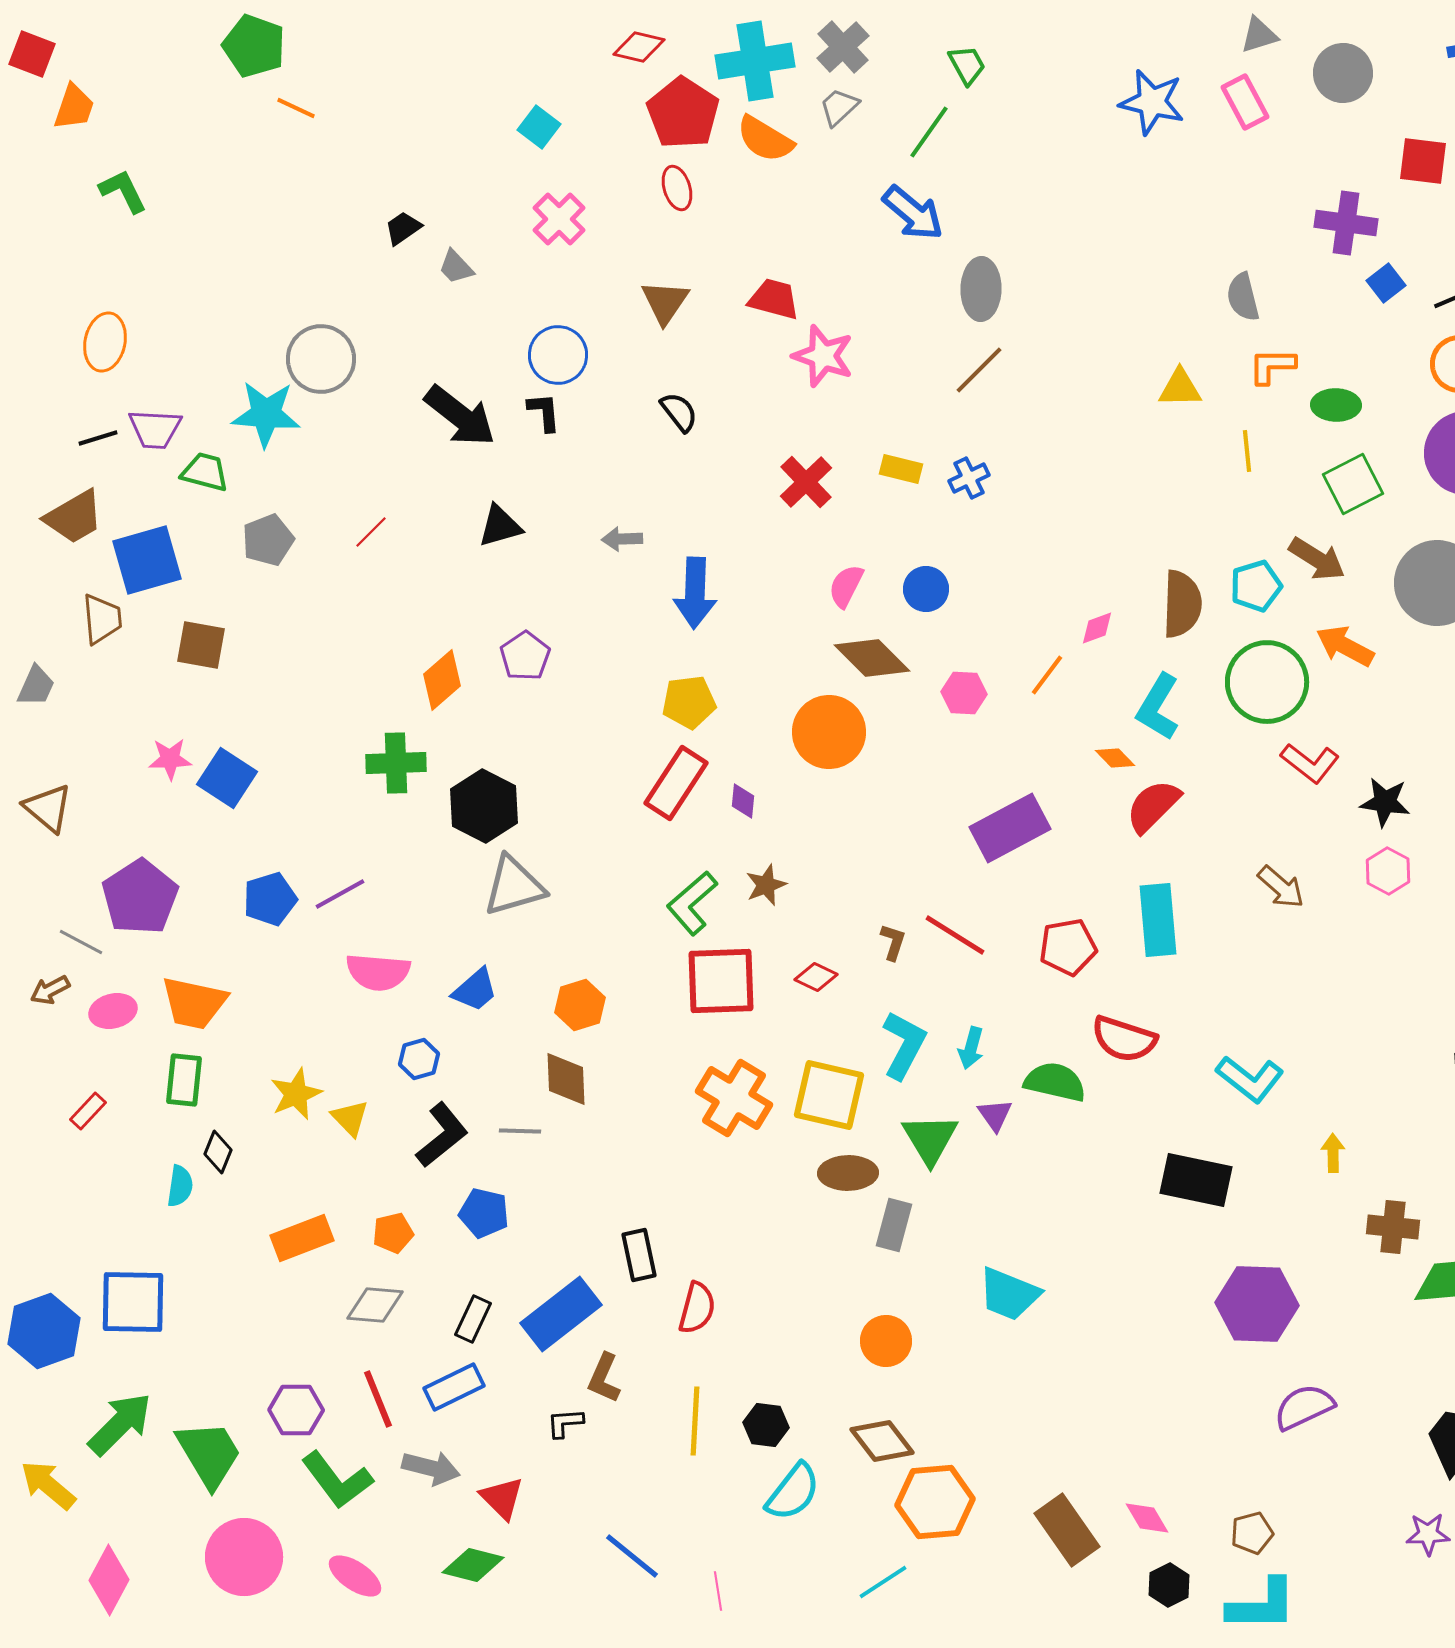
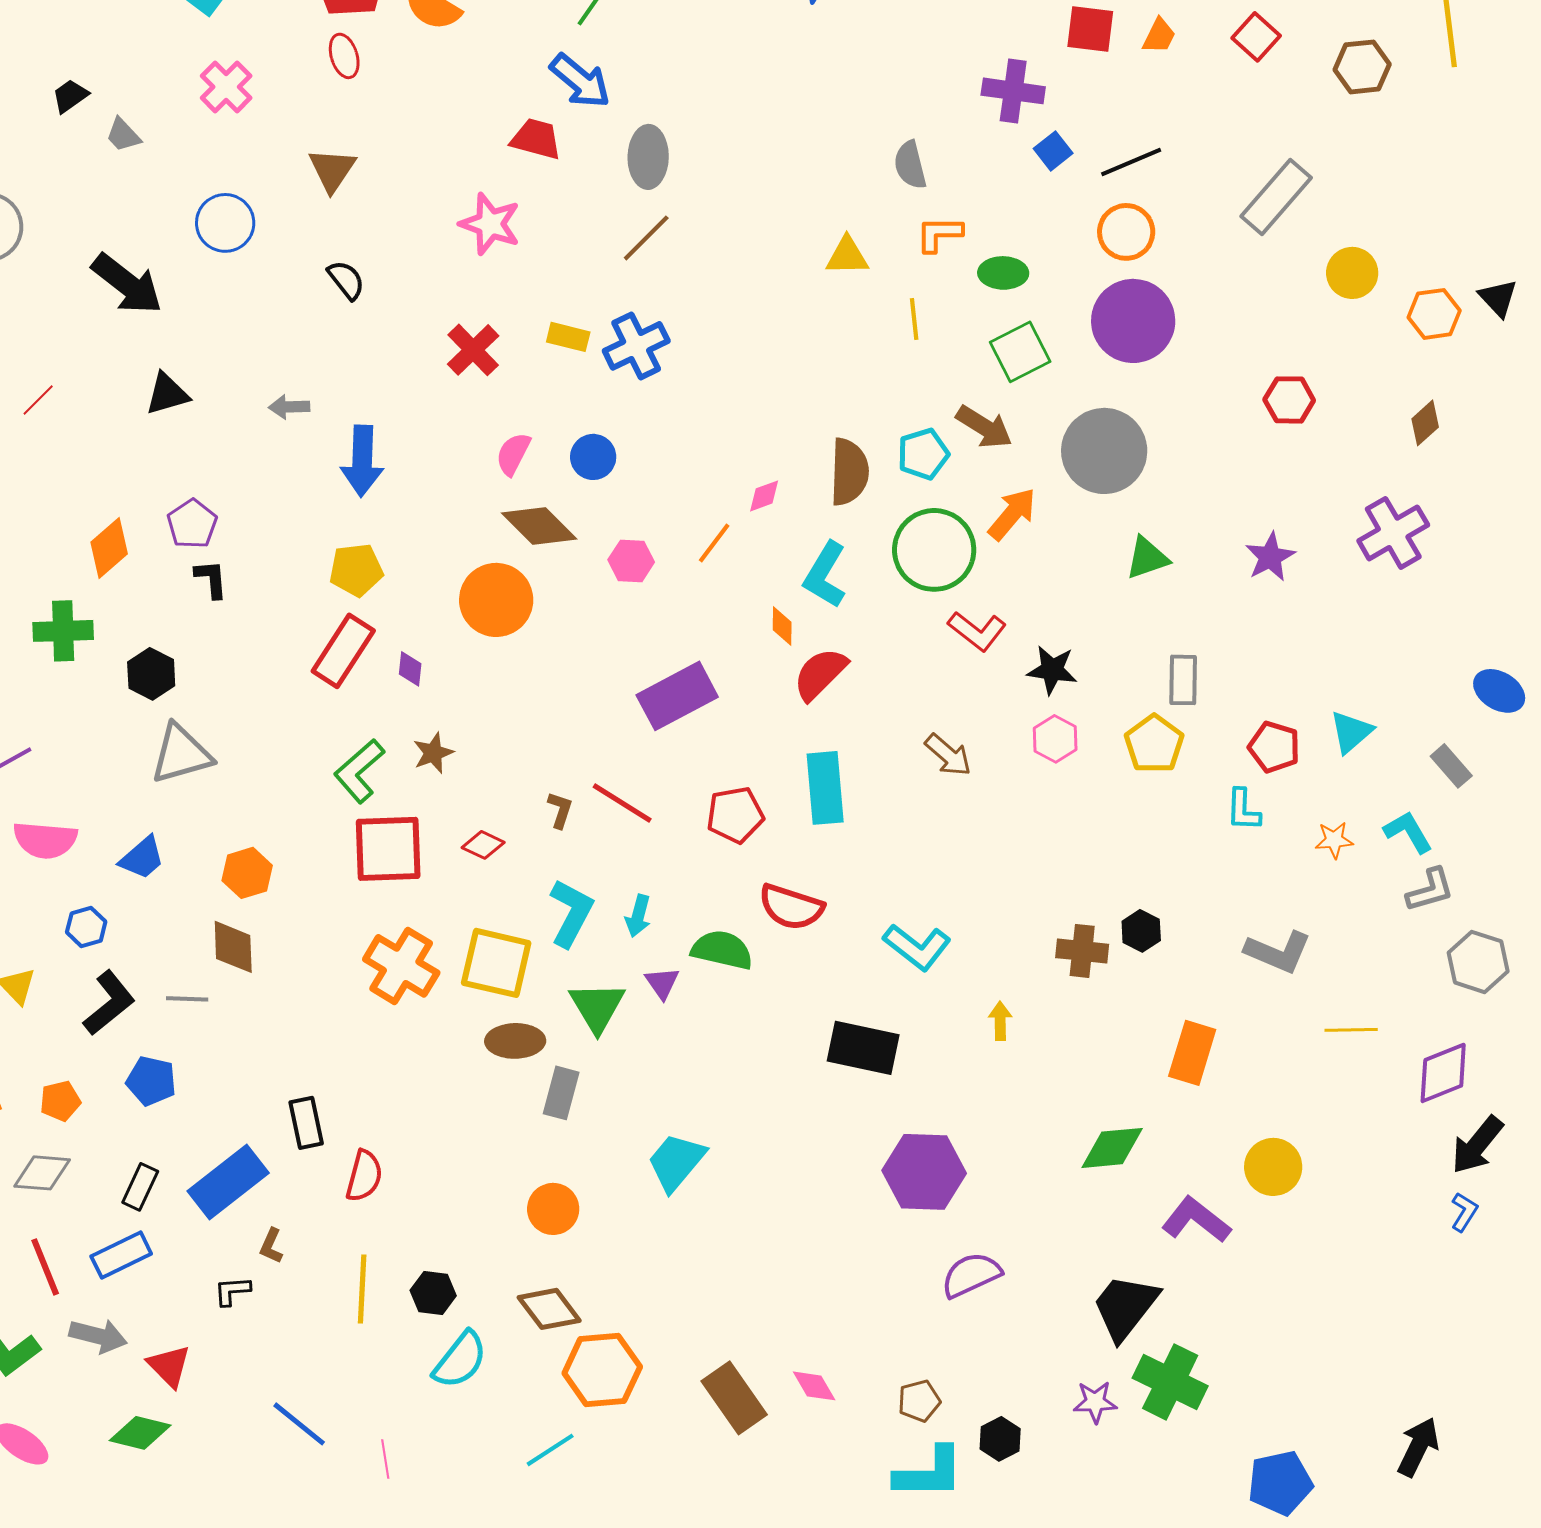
red trapezoid: (774, 299) -> (536, 139), moved
black L-shape: (544, 412) -> (211, 579), moved
blue cross: (969, 478) -> (636, 346), size x1.6
orange arrow: (1345, 646) -> (1012, 514), turned 102
orange diamond: (1115, 758) -> (782, 626), turned 45
black hexagon: (484, 806) -> (151, 674), size x0.7
brown cross: (1393, 1227) -> (1082, 951), moved
cyan trapezoid: (1009, 1294) -> (676, 1162), turned 108
brown L-shape: (604, 1378) -> (271, 1246), size x0.7
black hexagon: (1169, 1585) -> (1000, 1439), moved

